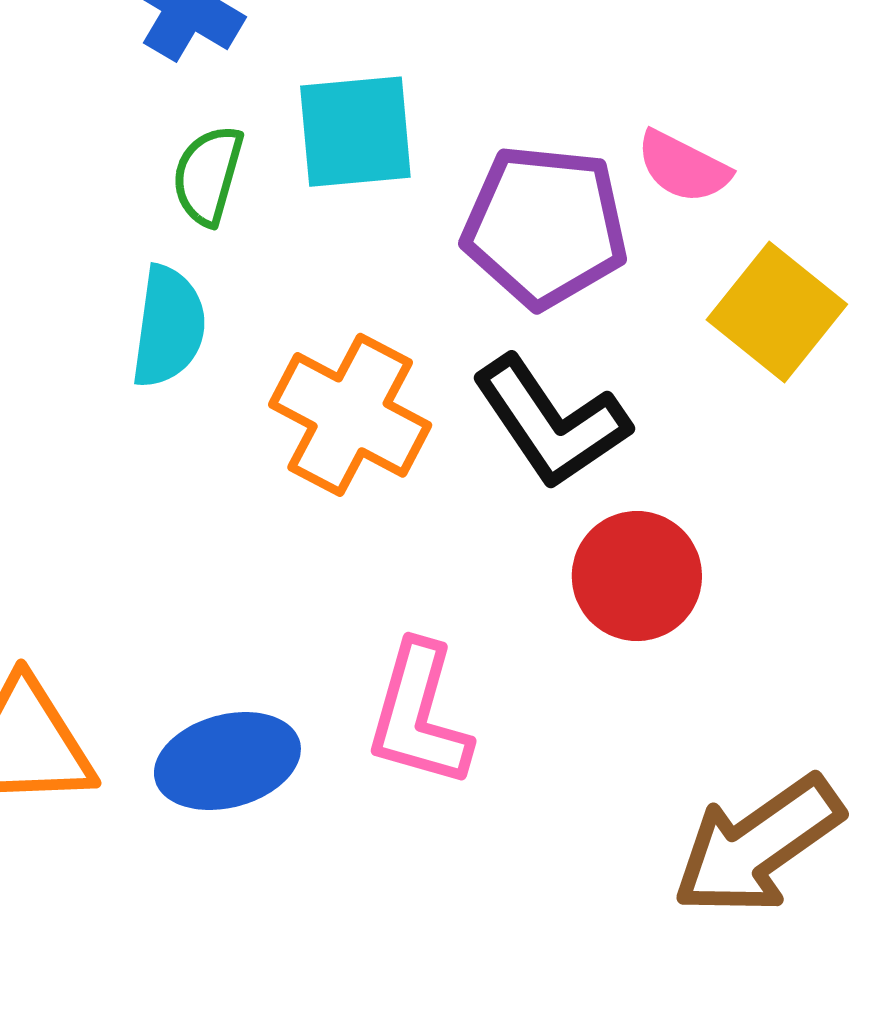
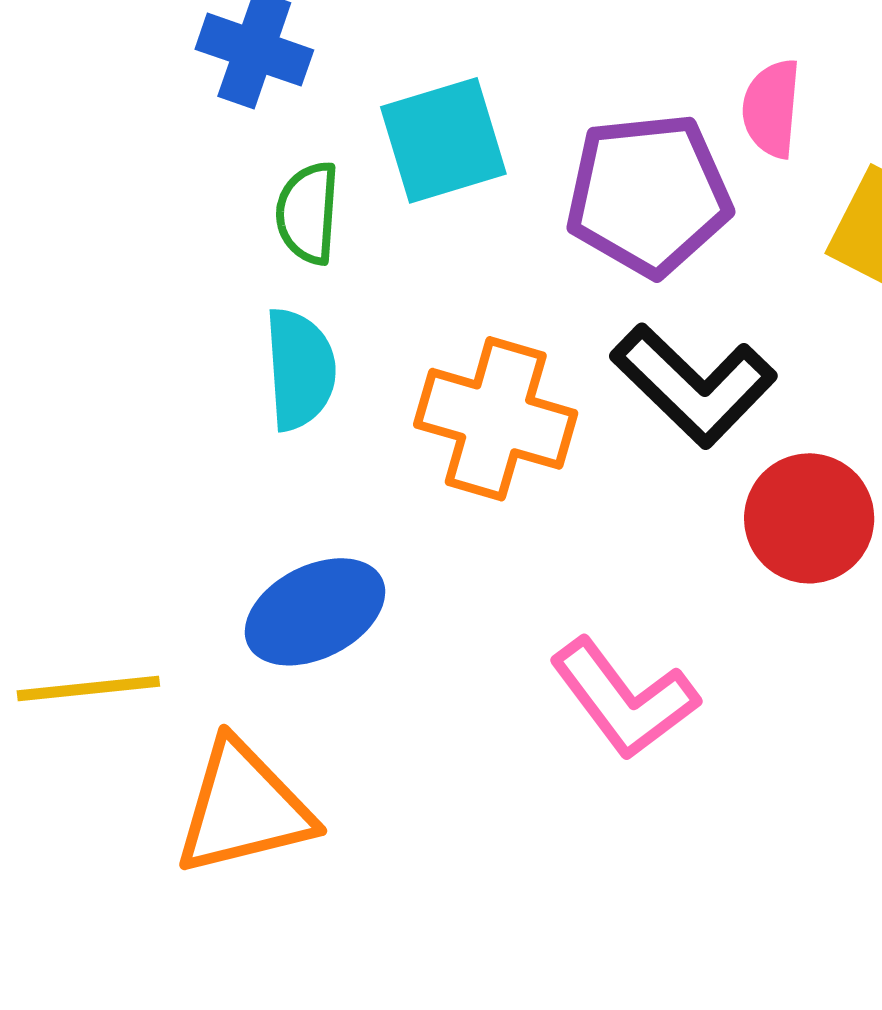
pink semicircle: (683, 167) -> (772, 108), turned 80
pink L-shape: (419, 715) -> (624, 699), turned -41
blue ellipse: (227, 761) -> (315, 612), moved

